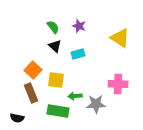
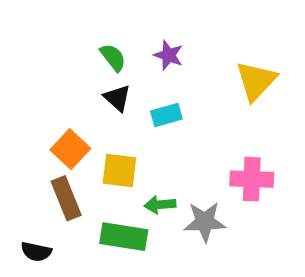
yellow triangle: (120, 38) -> (256, 81), turned 40

